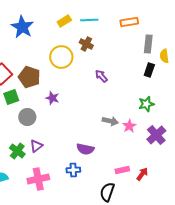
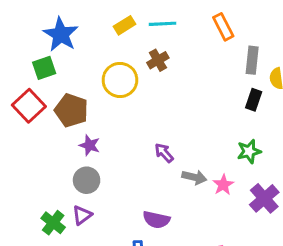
orange rectangle: (129, 22) -> (223, 27), turned 72
brown cross: (86, 44) -> (158, 60), turned 32
purple arrow: (101, 76) -> (164, 153), moved
green square: (11, 97) -> (44, 68), moved
purple star: (52, 98) -> (90, 145), moved
gray circle: (27, 117) -> (87, 180), moved

